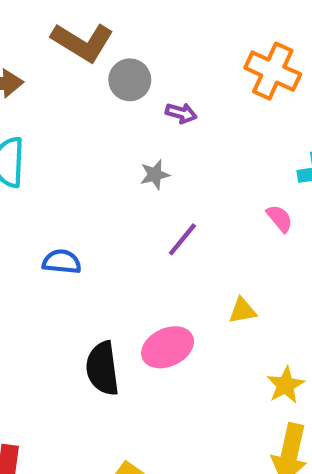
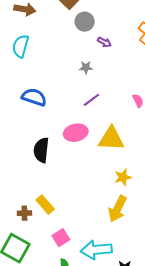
blue semicircle: (62, 262) -> (34, 97), size x1.4
yellow triangle: (242, 311) -> (111, 139), size x2.0
pink ellipse: (168, 347) -> (76, 133), moved

